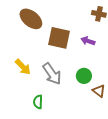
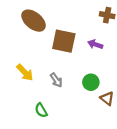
gray arrow: (52, 74) -> (56, 80), size x0.6
green semicircle: (38, 102) -> (41, 110), turned -32

